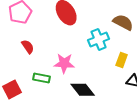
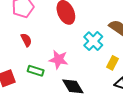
cyan cross: (99, 39) -> (93, 41), turned -30

